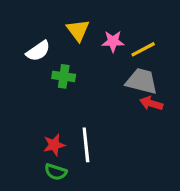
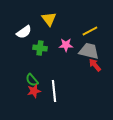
pink star: (113, 41) -> (66, 45), moved
red arrow: (151, 103) -> (95, 65), turned 32
green semicircle: (56, 172) -> (32, 80), moved, turned 32

